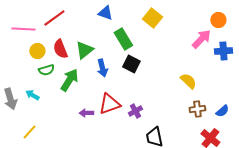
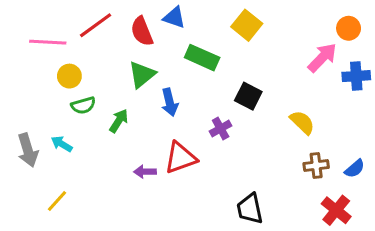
green rectangle: (123, 39) -> (202, 58), turned -35
red semicircle: (60, 49) -> (142, 31), moved
black square: (131, 64) -> (248, 96), moved
green arrow: (69, 80) -> (119, 121), size x0.7
purple cross: (135, 111) -> (221, 129), moved

